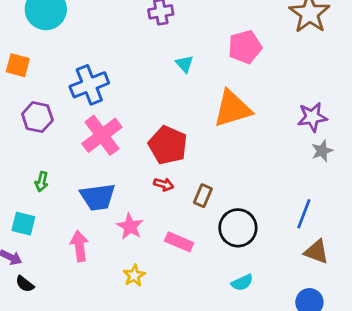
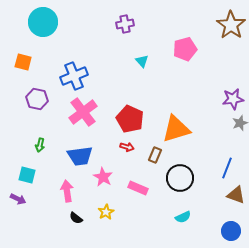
orange triangle: (232, 109) -> (176, 129), moved
black semicircle: (25, 284) -> (76, 218), moved

